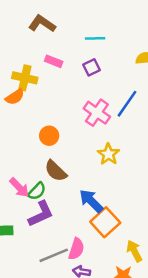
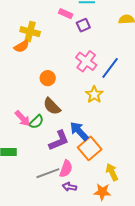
pink rectangle: (54, 61) -> (66, 14), moved
blue line: (127, 104) -> (110, 68), moved
purple L-shape: (41, 214) -> (59, 140), moved

